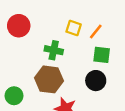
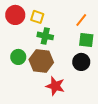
yellow square: (74, 28) -> (37, 17), moved
green circle: (14, 96) -> (18, 57), moved

